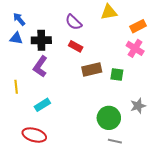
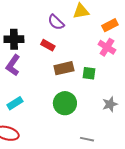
purple semicircle: (74, 22) -> (56, 22), moved
green circle: (109, 118) -> (65, 103), moved

